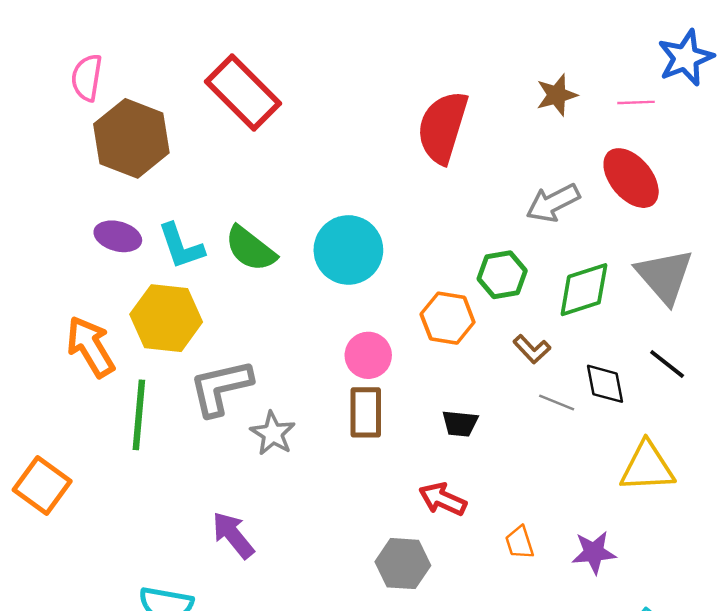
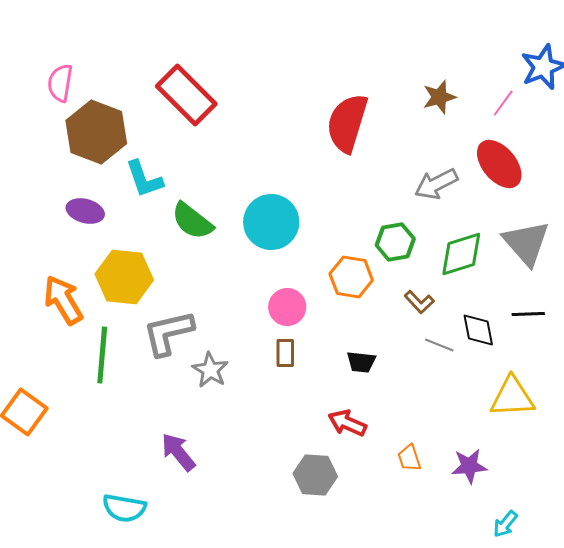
pink line: (636, 102) -> (503, 103), turned -52
cyan L-shape: (181, 246) -> (144, 179), moved
black line: (667, 364) -> (528, 314), turned -40
brown rectangle: (366, 412) -> (285, 353), size x0.7

